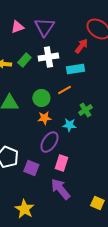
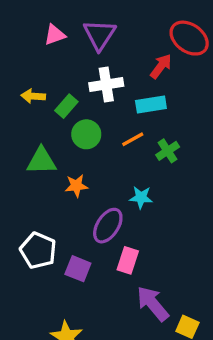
green rectangle: (24, 60) -> (66, 106), moved
green circle: (41, 98) -> (86, 134), moved
green cross: (85, 110) -> (168, 151), moved
orange star: (44, 118) -> (76, 186), moved
purple arrow: (60, 189) -> (153, 304), moved

